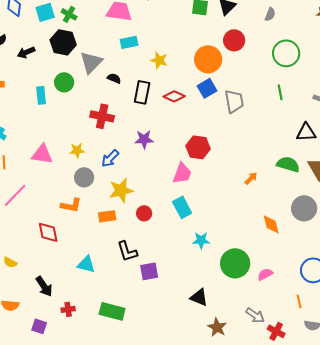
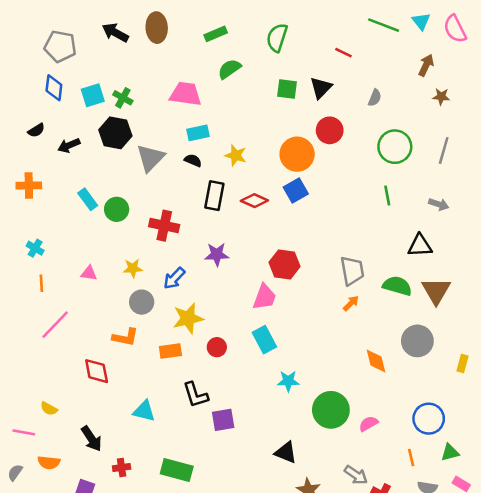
black semicircle: (114, 78) -> (193, 160), moved
green circle: (64, 82) -> (117, 209), moved
cyan rectangle: (41, 95) -> (88, 199), turned -30
gray trapezoid: (234, 101) -> (352, 271), moved
pink triangle: (42, 154) -> (89, 273), size x0.6

